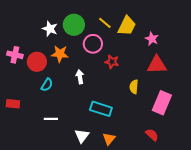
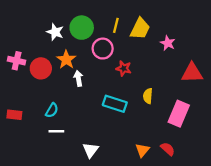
yellow line: (105, 23) -> (116, 25), turned 64
orange star: (60, 54) -> (66, 60), turned 30
red triangle: (157, 65) -> (192, 73), moved
white arrow: (80, 77) -> (78, 78), moved
cyan semicircle: (47, 85) -> (52, 110), moved
cyan rectangle: (101, 109) -> (115, 104), moved
orange triangle: (109, 139) -> (142, 150), moved

